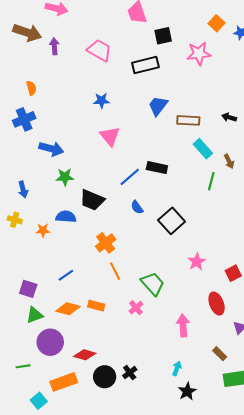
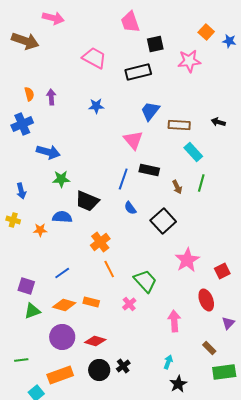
purple arrow: (54, 46) -> (51, 97), moved
pink triangle: (110, 136) -> (133, 140), moved
brown arrow: (229, 161) -> (177, 187), moved
blue line: (130, 177) -> (123, 179), turned -30
pink star: (197, 262) -> (187, 260), size x1.4
purple circle: (50, 342) -> (62, 337), moved
red diamond: (85, 355) -> (95, 341), moved

